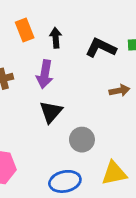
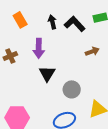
black arrow: (56, 38) -> (52, 22), moved
black L-shape: (101, 48) -> (75, 24), turned 30

